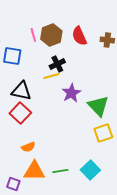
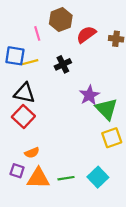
brown hexagon: (51, 35) -> (61, 20), moved
red semicircle: (79, 36) -> (86, 35), turned 78
yellow line: (51, 76) -> (30, 62), moved
purple star: (71, 93) -> (89, 95), moved
purple square: (13, 184) -> (17, 171), moved

